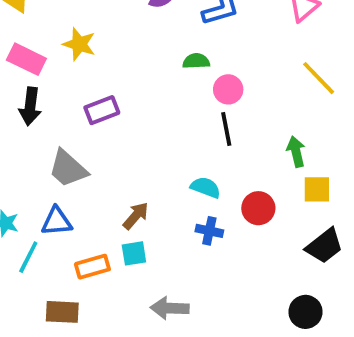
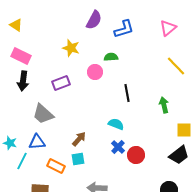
yellow star: (79, 44) -> (71, 48), moved
pink circle: (228, 89) -> (95, 72), moved
yellow square: (317, 189) -> (184, 130), moved
red circle: (258, 208) -> (136, 155), moved
blue cross: (209, 231) -> (118, 147), turned 32
orange rectangle: (92, 267) -> (56, 166), turned 42

